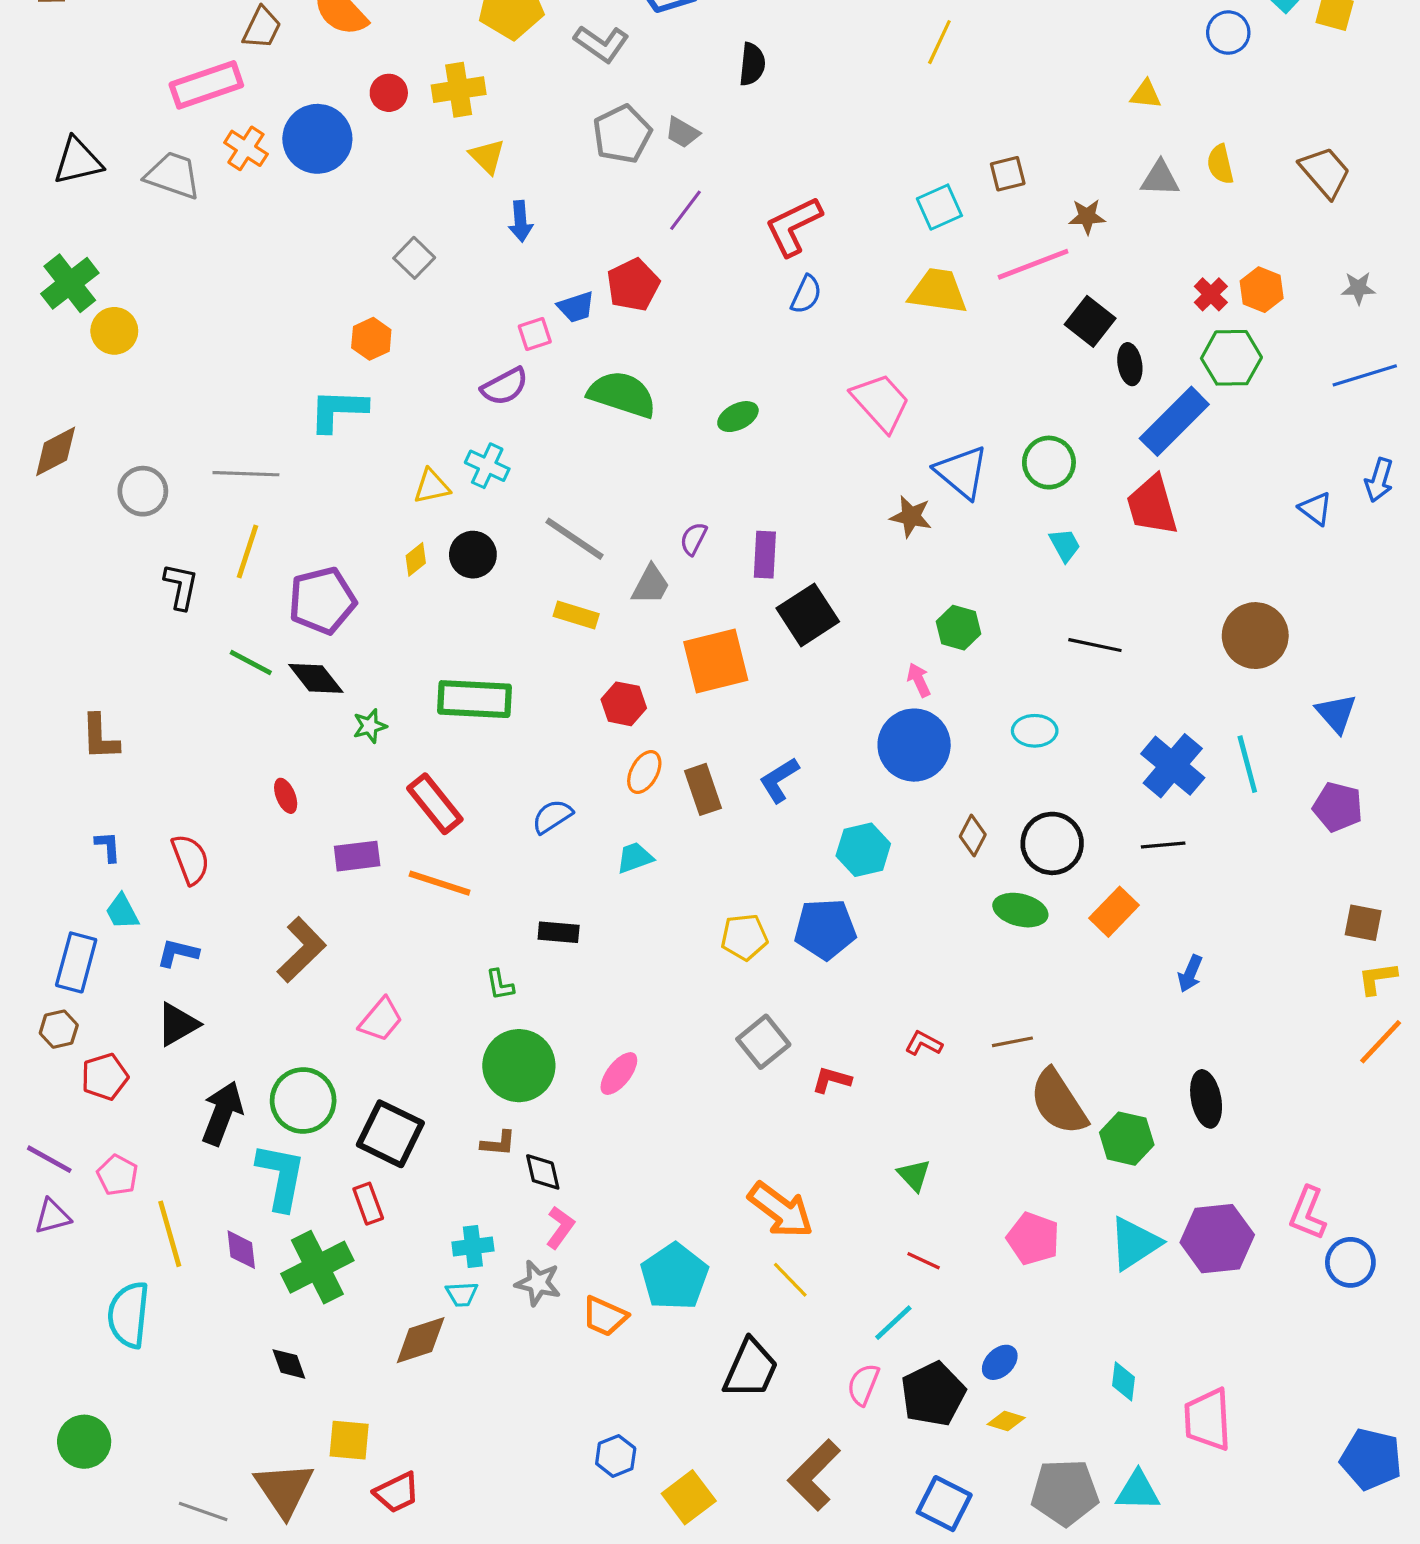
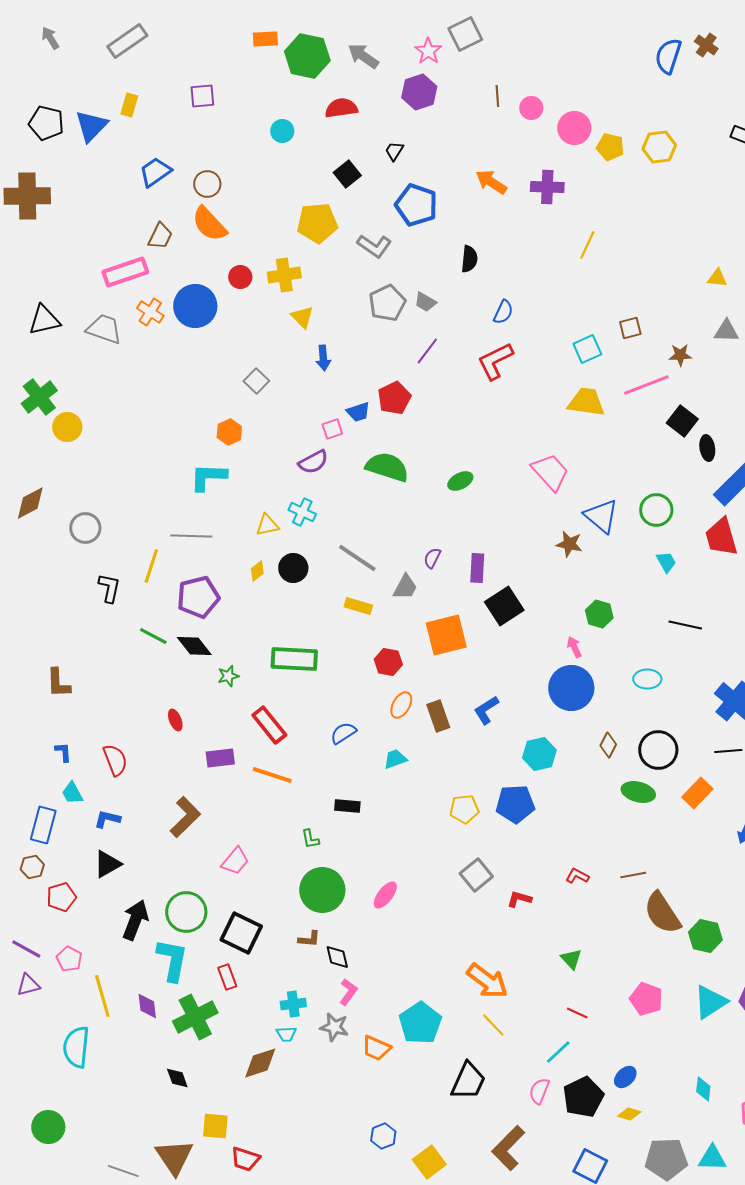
blue semicircle: (806, 294) -> (503, 312), moved
gray line: (246, 474) -> (191, 536), moved
red trapezoid: (397, 1492) -> (245, 1159), turned 44

